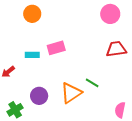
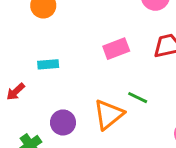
pink rectangle: (56, 48) -> (116, 49), moved

